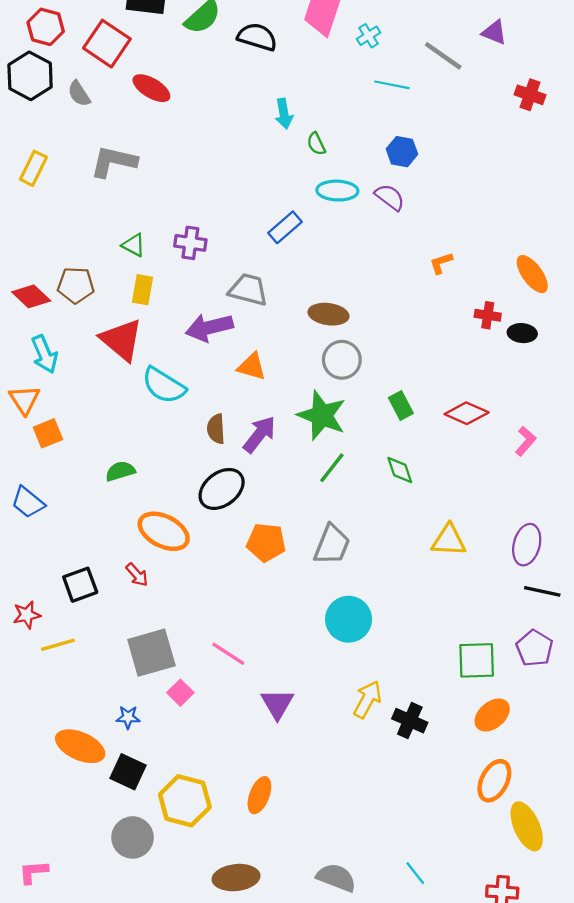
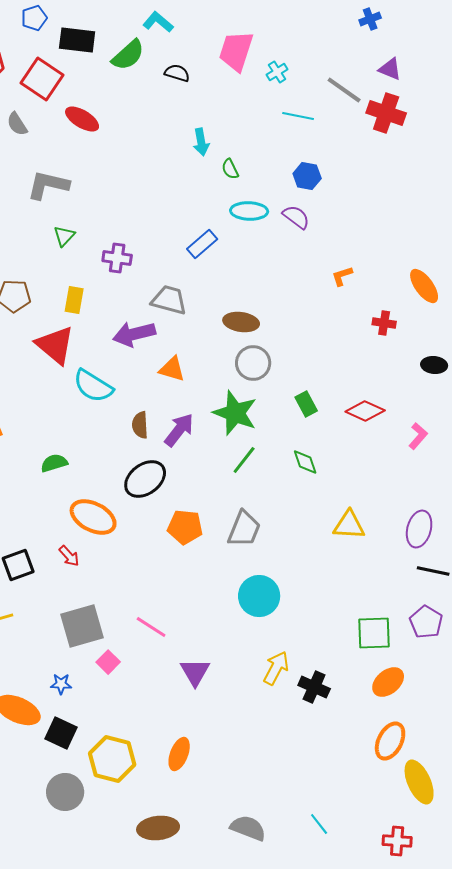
black semicircle: (257, 37) -> (177, 73), size x0.7
red cross: (530, 95) -> (386, 113), moved, size x1.4
green triangle: (134, 245) -> (64, 236), moved, turned 45
black ellipse: (522, 333) -> (434, 365), moved

